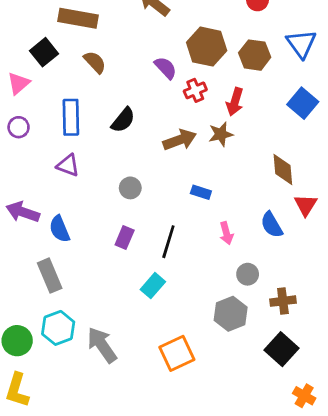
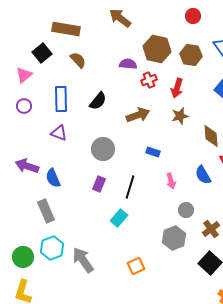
purple semicircle: (166, 68) -> (128, 64), turned -42
brown star: (221, 134) -> (180, 116), moved
gray circle: (130, 188) -> (103, 149), size x1.5
brown cross: (283, 301) -> (211, 229), turned -30
orange square: (177, 353) -> (136, 266), size x0.7

